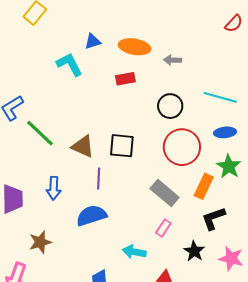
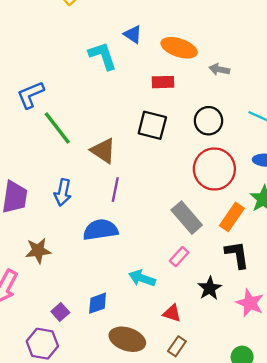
blue triangle: (93, 41) -> (133, 34), turned 42
black square: (122, 146) -> (152, 125), moved
black L-shape: (213, 218) -> (237, 255), turned 92

